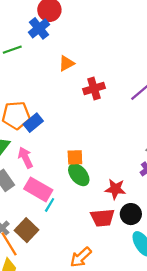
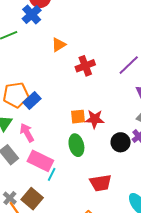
orange square: (75, 157) -> (78, 117), moved
green ellipse: (79, 175) -> (76, 145), turned 30
red star: (115, 189) -> (95, 119), moved
black circle: (131, 214) -> (121, 142), moved

